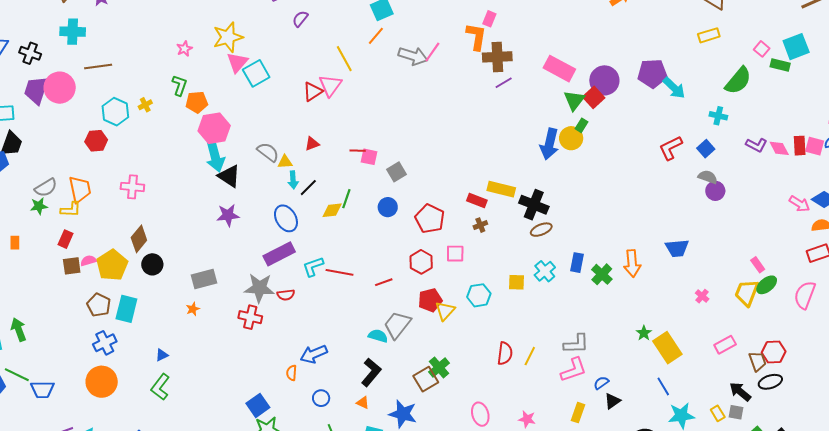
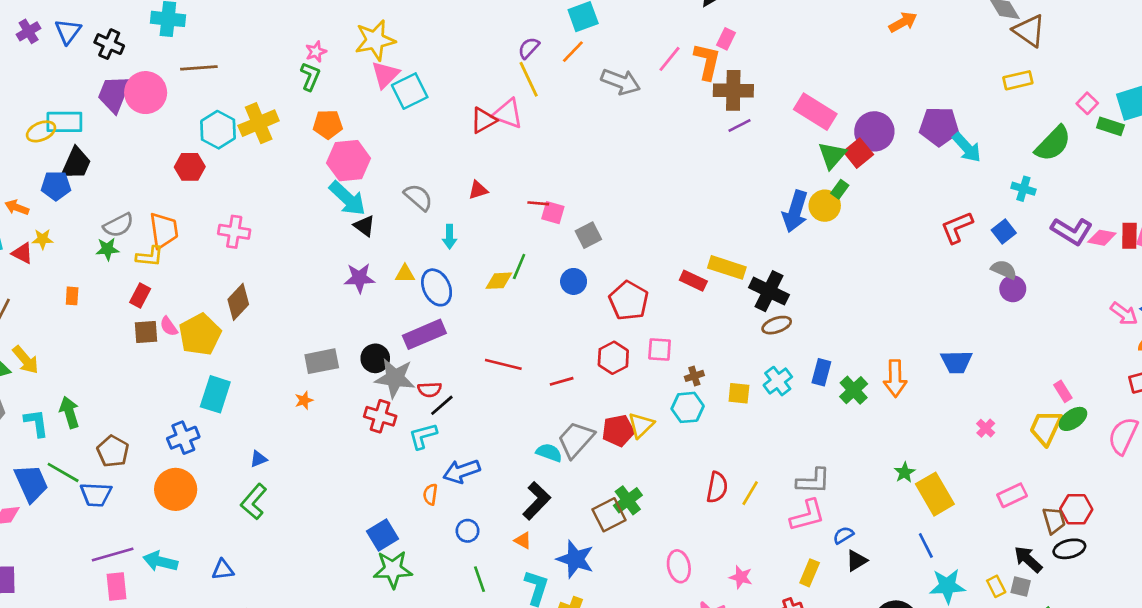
purple semicircle: (300, 19) -> (529, 48), moved
pink line: (432, 52) -> (669, 59), moved
green L-shape: (180, 85) -> (310, 76), moved
pink triangle: (330, 85) -> (508, 114), turned -50
yellow cross: (145, 105) -> (259, 123), size x2.0
purple L-shape: (756, 145) -> (1072, 231), size x1.4
pink diamond: (779, 148) -> (1102, 238), turned -55
cyan arrow: (215, 157) -> (347, 198), turned -36
yellow triangle: (285, 162) -> (405, 274), moved
black triangle: (229, 176) -> (364, 226), size x0.7
black line: (308, 188) -> (442, 405), moved
brown cross: (480, 225) -> (694, 376), moved
pink semicircle: (88, 261) -> (169, 326), turned -112
black circle: (152, 264) -> (375, 358), moved
cyan L-shape: (313, 267) -> (423, 436), moved
red pentagon: (430, 300) -> (618, 431), moved
brown pentagon: (99, 305) -> (113, 451), moved

